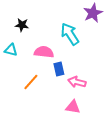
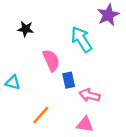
cyan triangle: (11, 50) -> (13, 82), moved
pink semicircle: (44, 52) -> (51, 60), turned 60
orange line: (31, 82) -> (41, 115), moved

